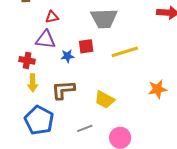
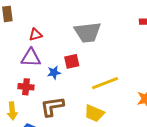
yellow line: (125, 52) -> (105, 83), moved
red cross: (27, 60) -> (26, 87), moved
yellow arrow: (33, 83) -> (12, 111), moved

